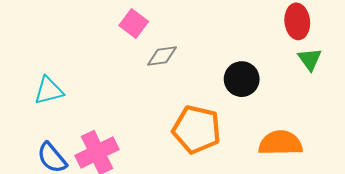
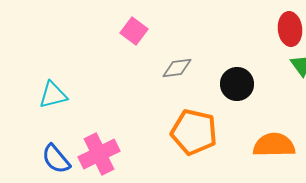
gray diamond: (162, 56) -> (177, 68), moved

